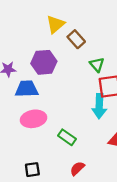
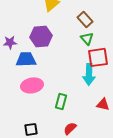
brown rectangle: (76, 39) -> (85, 19), moved
green rectangle: (67, 137) -> (61, 101), turned 70

